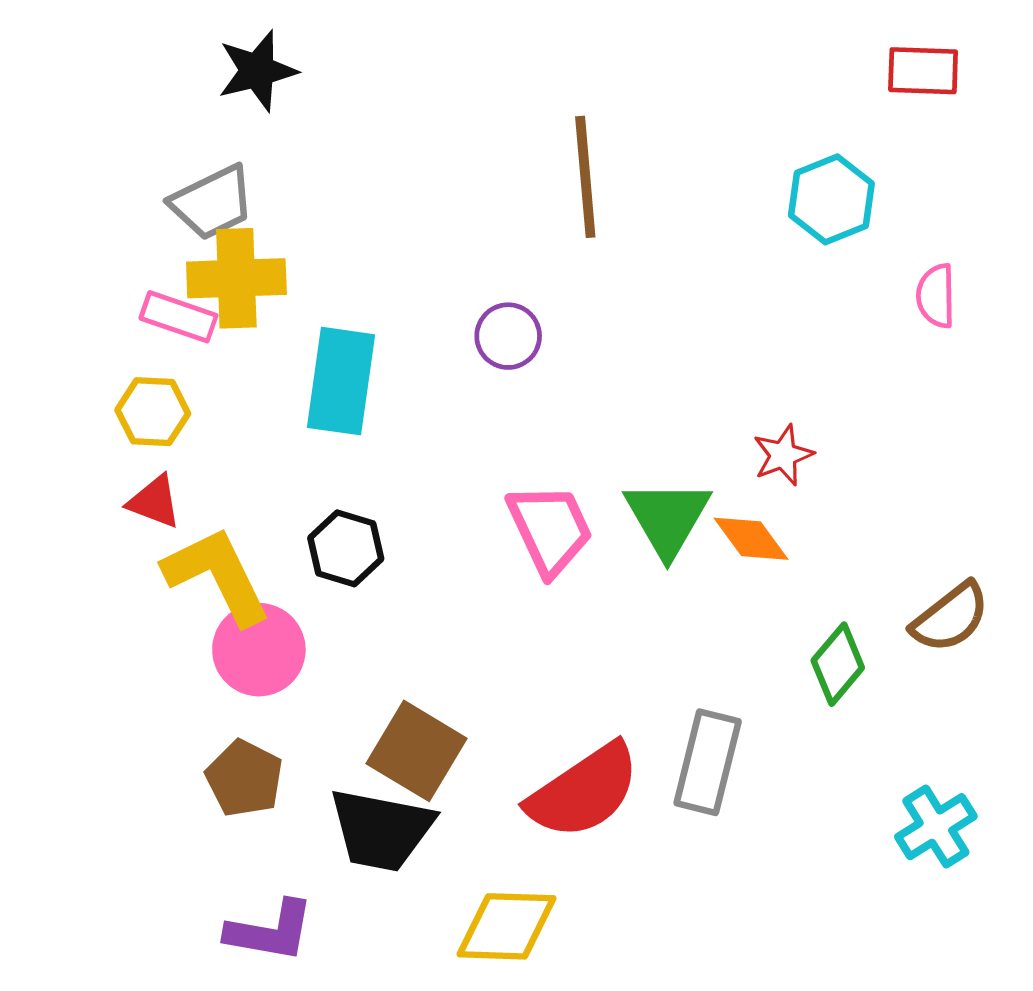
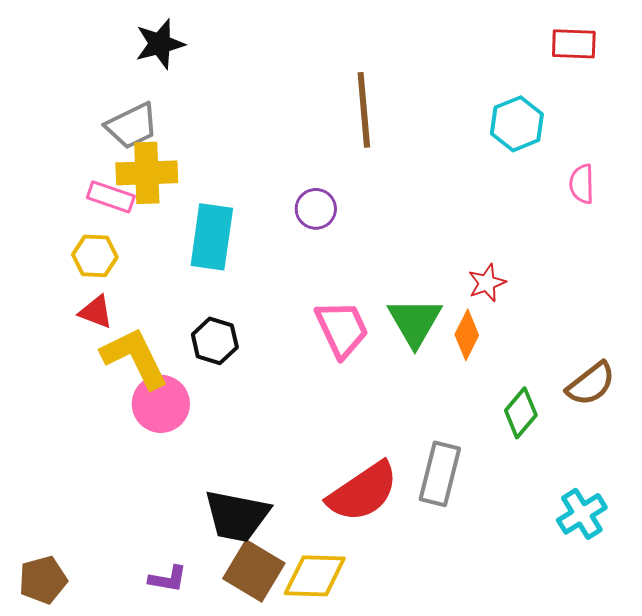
orange diamond: (751, 539) -> (467, 335), turned 63
brown square: (416, 751) -> (254, 571), moved
brown pentagon: (244, 778) -> (43, 580), moved, turned 30
purple L-shape: (270, 931) -> (168, 579), size x0.7

